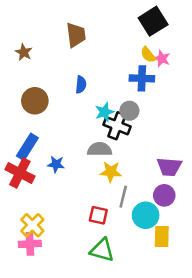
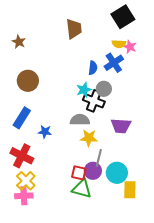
brown trapezoid: (76, 35) -> (74, 29), moved
yellow semicircle: (148, 55) -> (119, 44), turned -48
blue cross: (142, 78) -> (114, 63), turned -36
blue semicircle: (81, 85) -> (93, 68), moved
purple trapezoid: (169, 167) -> (121, 126), moved
red cross: (20, 173) -> (22, 156), moved
purple circle: (164, 195) -> (93, 171), moved
green triangle: (102, 250) -> (82, 189), moved

